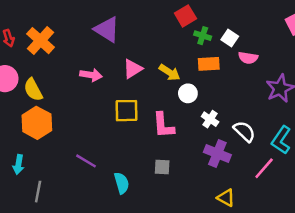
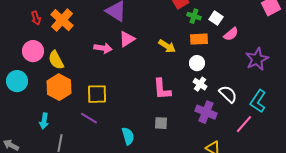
pink semicircle: (248, 58) -> (231, 34), turned -49
pink triangle: (133, 69) -> (127, 39), moved
white circle: (188, 93) -> (197, 63), moved
yellow square: (126, 111) -> (97, 94), moved
purple line: (86, 161) -> (89, 118), moved

